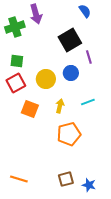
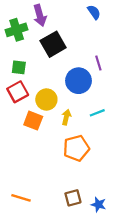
black square: (70, 40) -> (53, 44), moved
blue circle: (71, 73) -> (78, 81), size x1.5
yellow circle: (46, 79) -> (46, 99), moved

